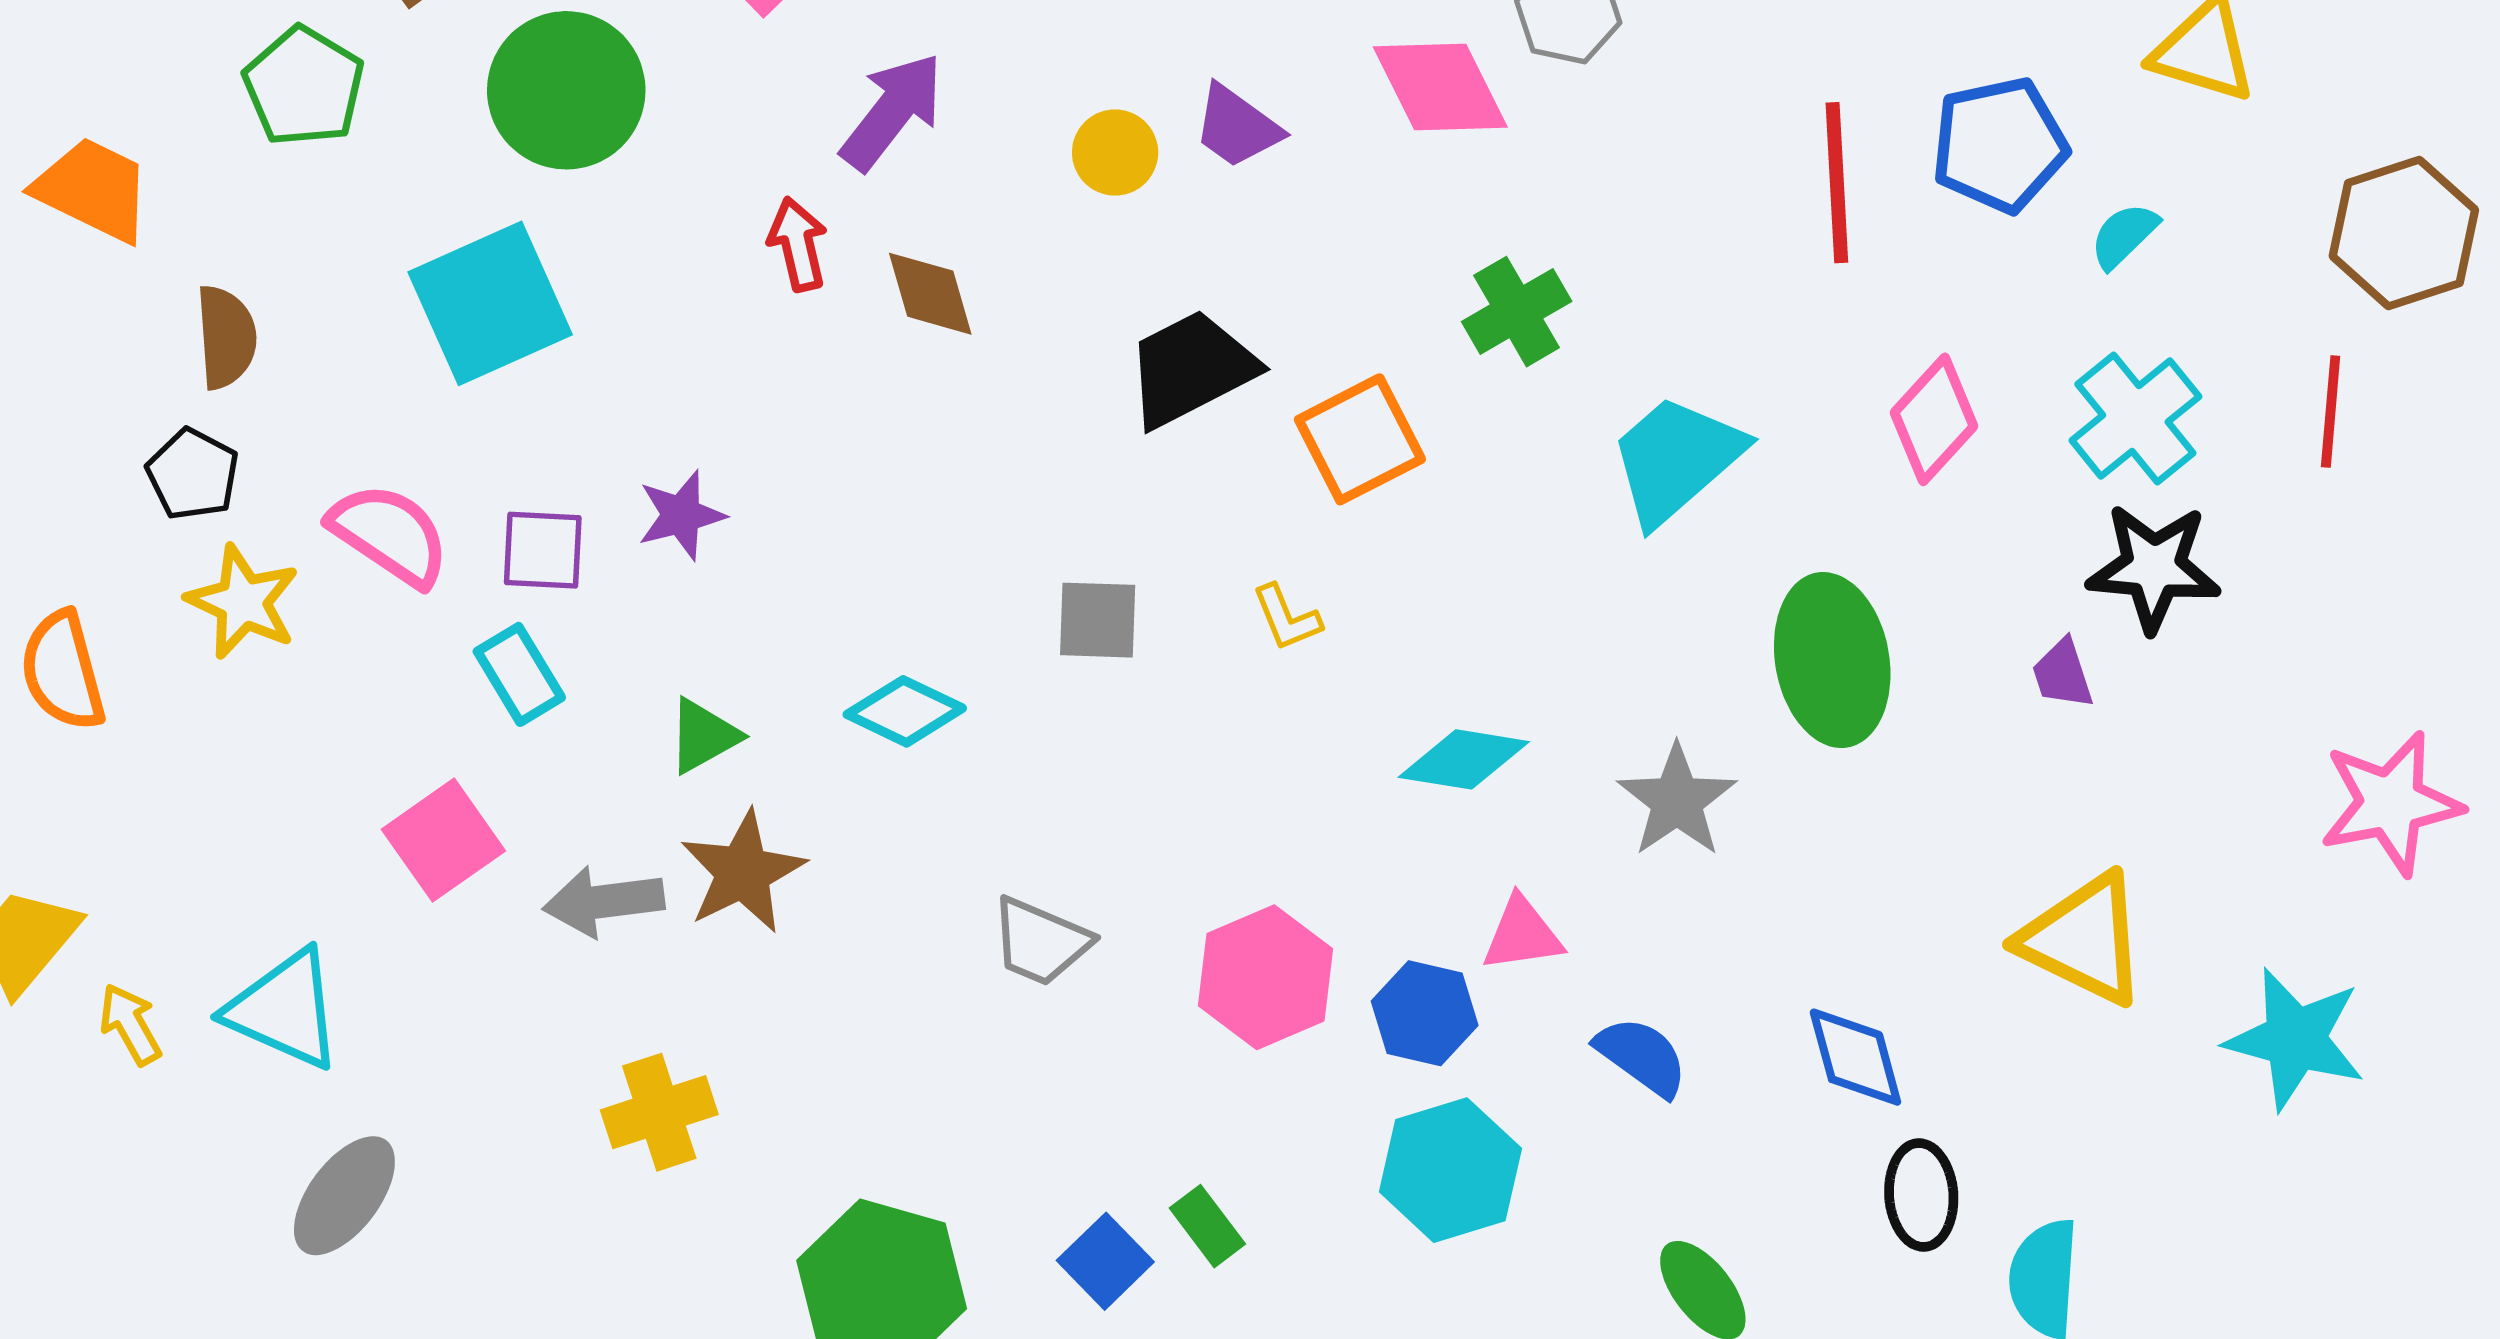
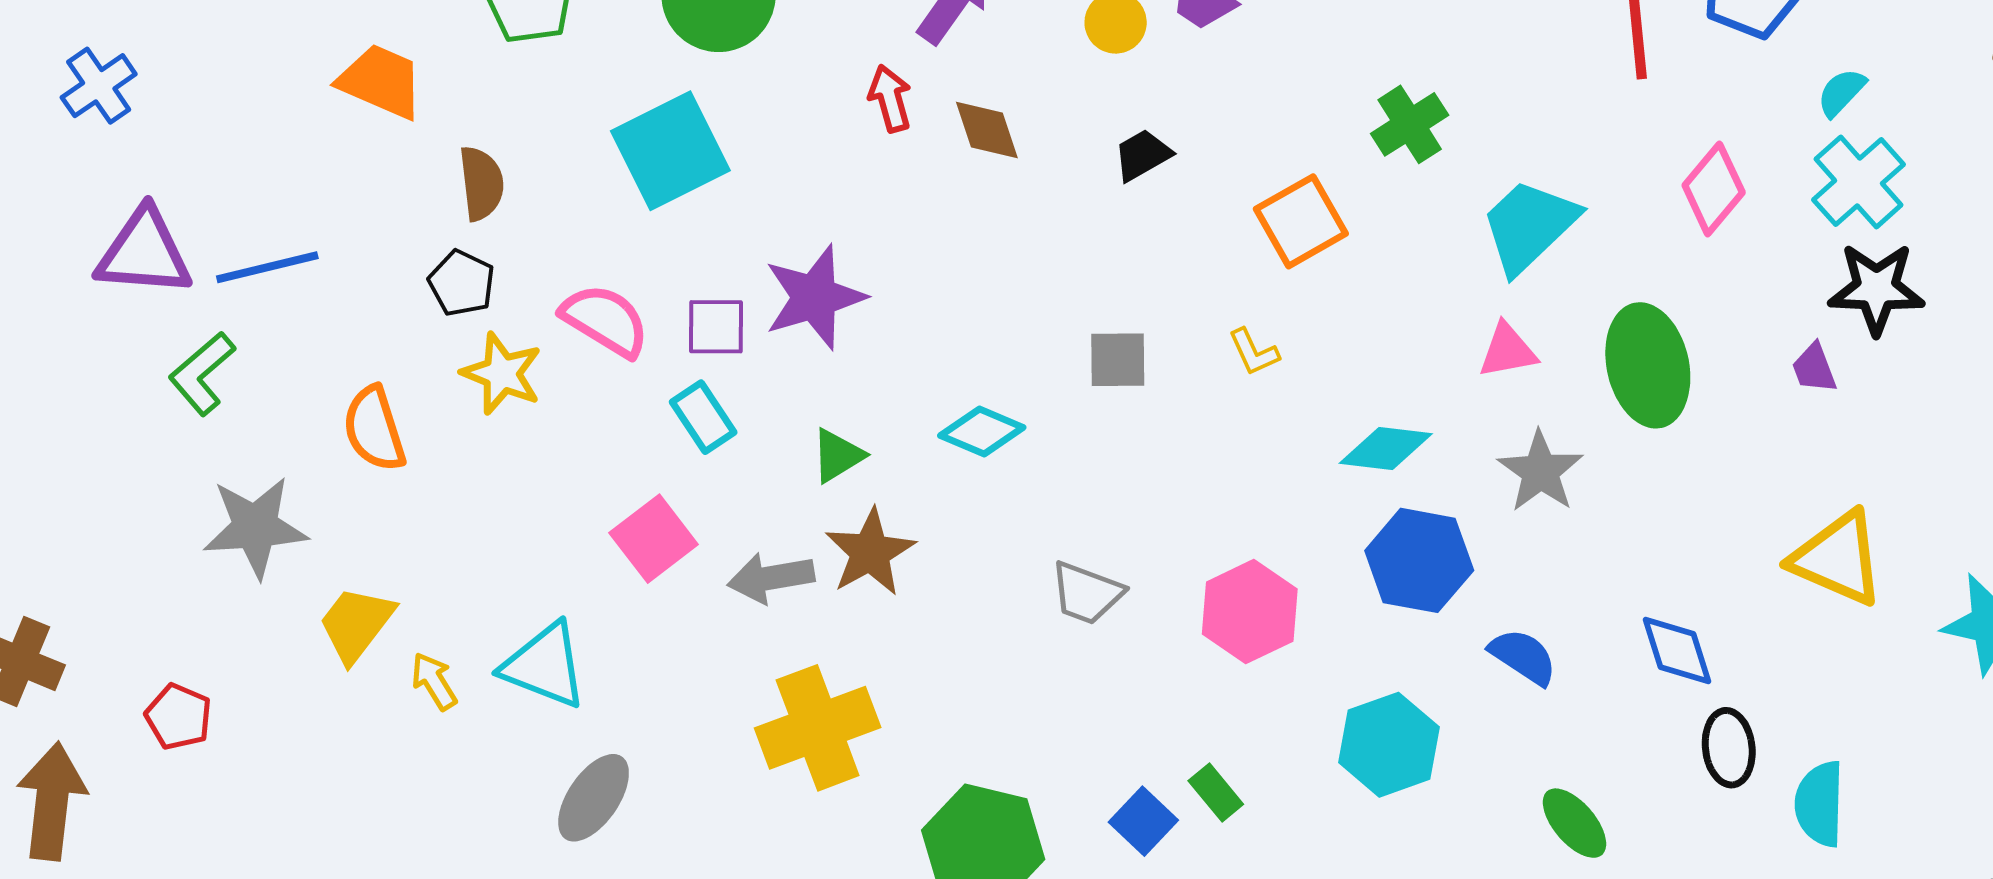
cyan semicircle: (2124, 235) -> (1841, 92), moved
black trapezoid: (1191, 369) -> (1142, 155), moved, size x0.6
purple star: (681, 515) -> (815, 297), size x1.6
pink triangle: (1522, 934) -> (1508, 351), moved
blue hexagon: (1425, 1013) -> (1419, 560), moved, size x1.4
yellow cross: (659, 1112) -> (818, 728), size x1.5

